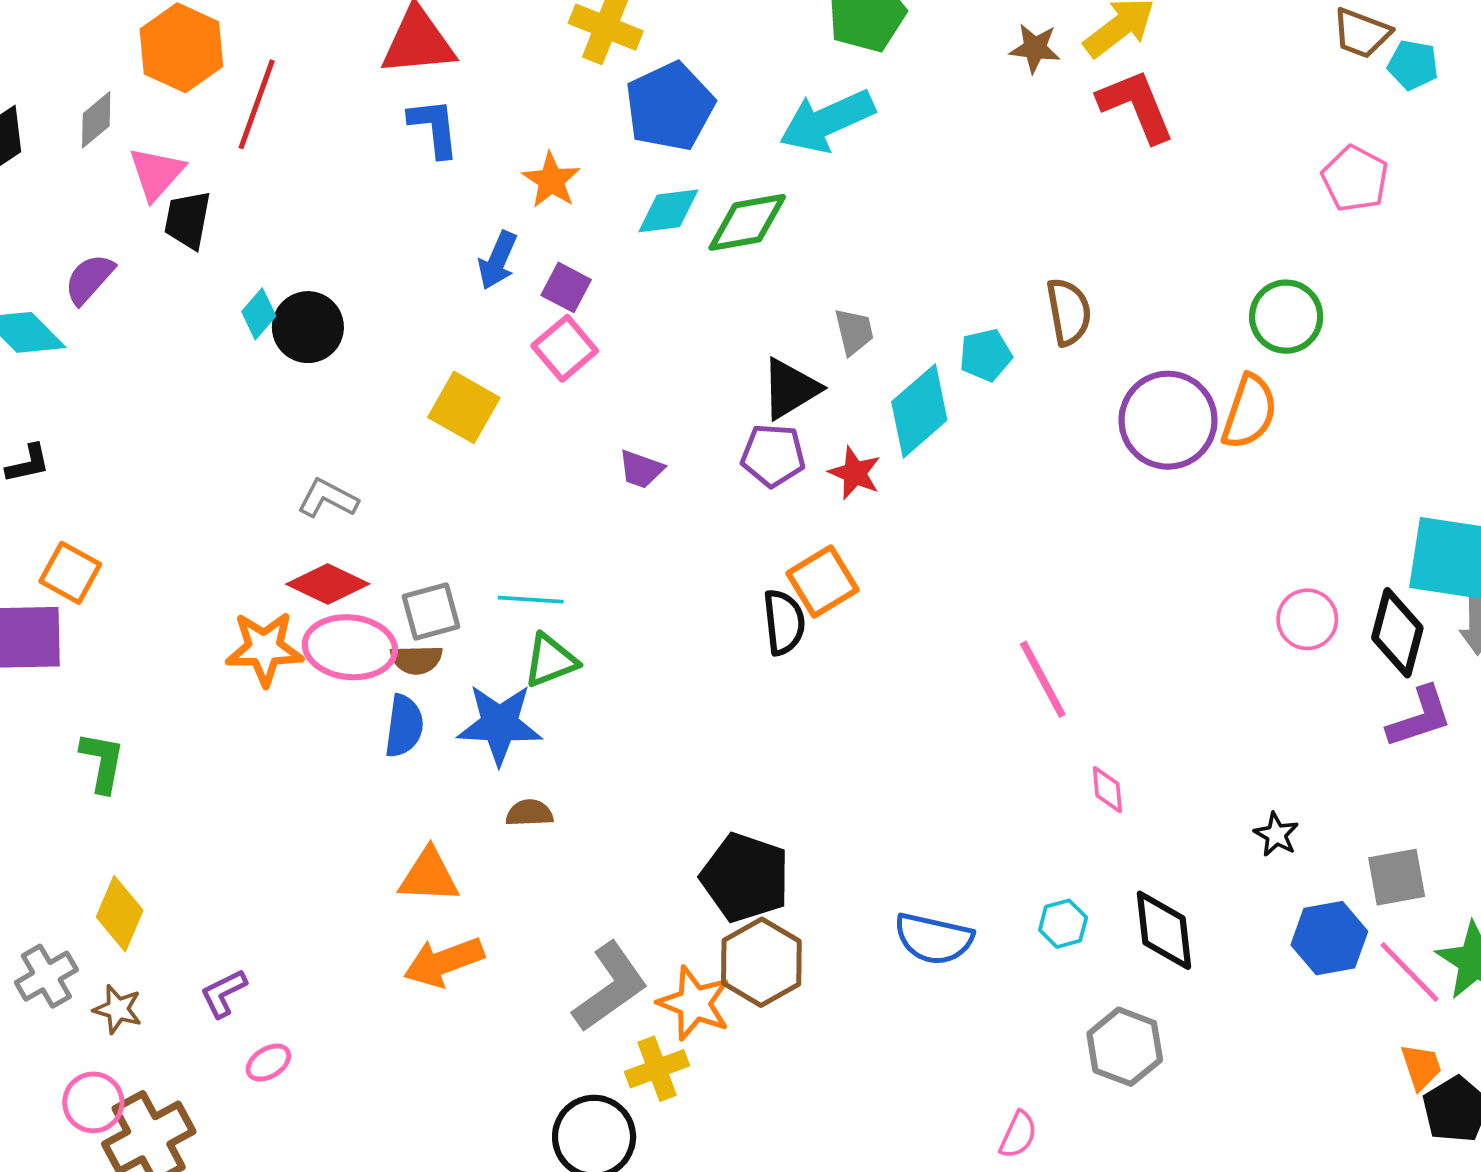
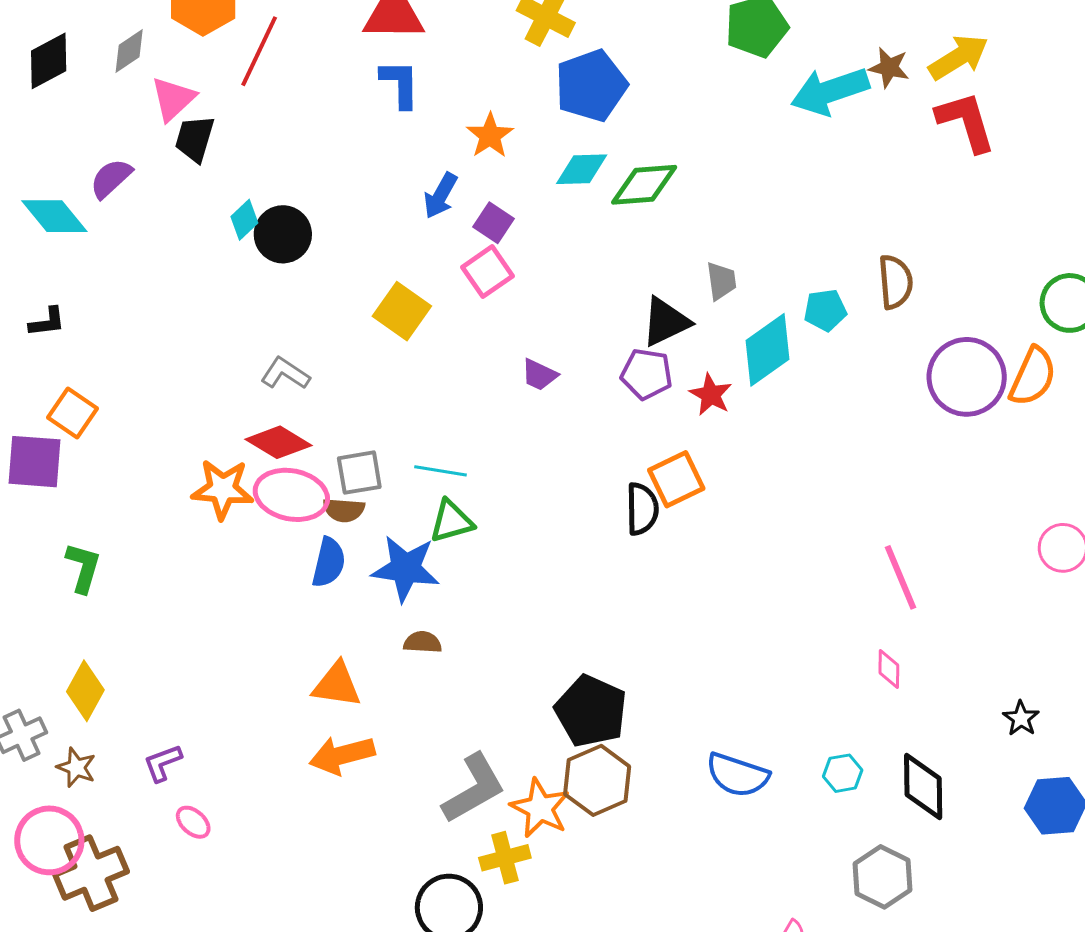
cyan arrow: (827, 121) -> (830, 91), moved
pink line: (1043, 679) -> (901, 577), moved
pink ellipse: (268, 1063) -> (193, 822), turned 69
pink circle: (93, 1102) -> (49, 840), size x1.4

